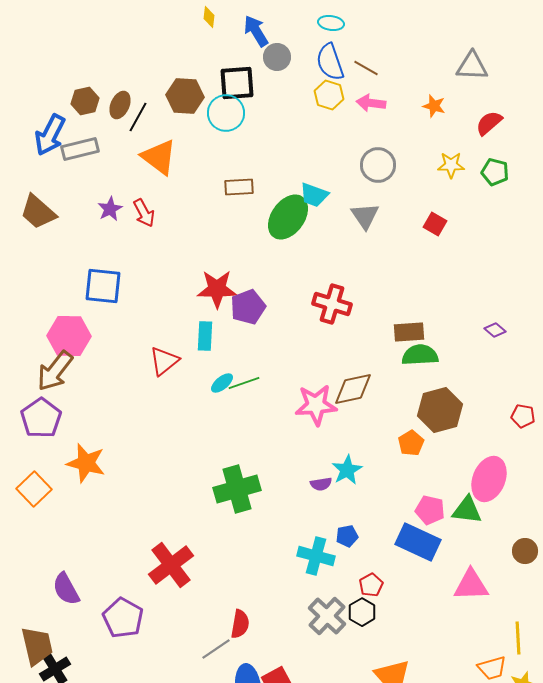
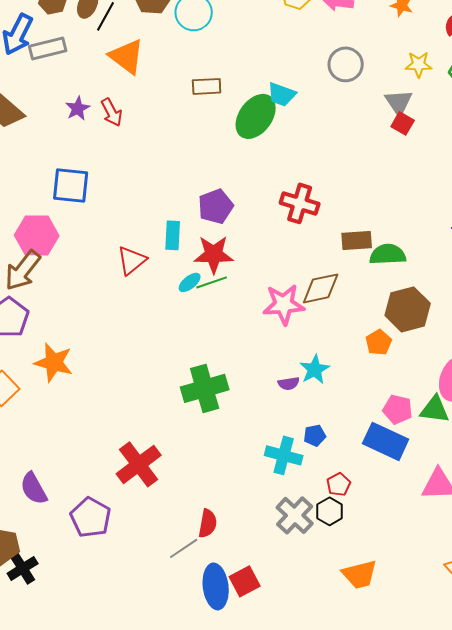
gray triangle: (365, 216) -> (399, 102), moved
red star: (217, 289) -> (214, 254), moved
brown rectangle: (409, 332) -> (357, 240), moved

